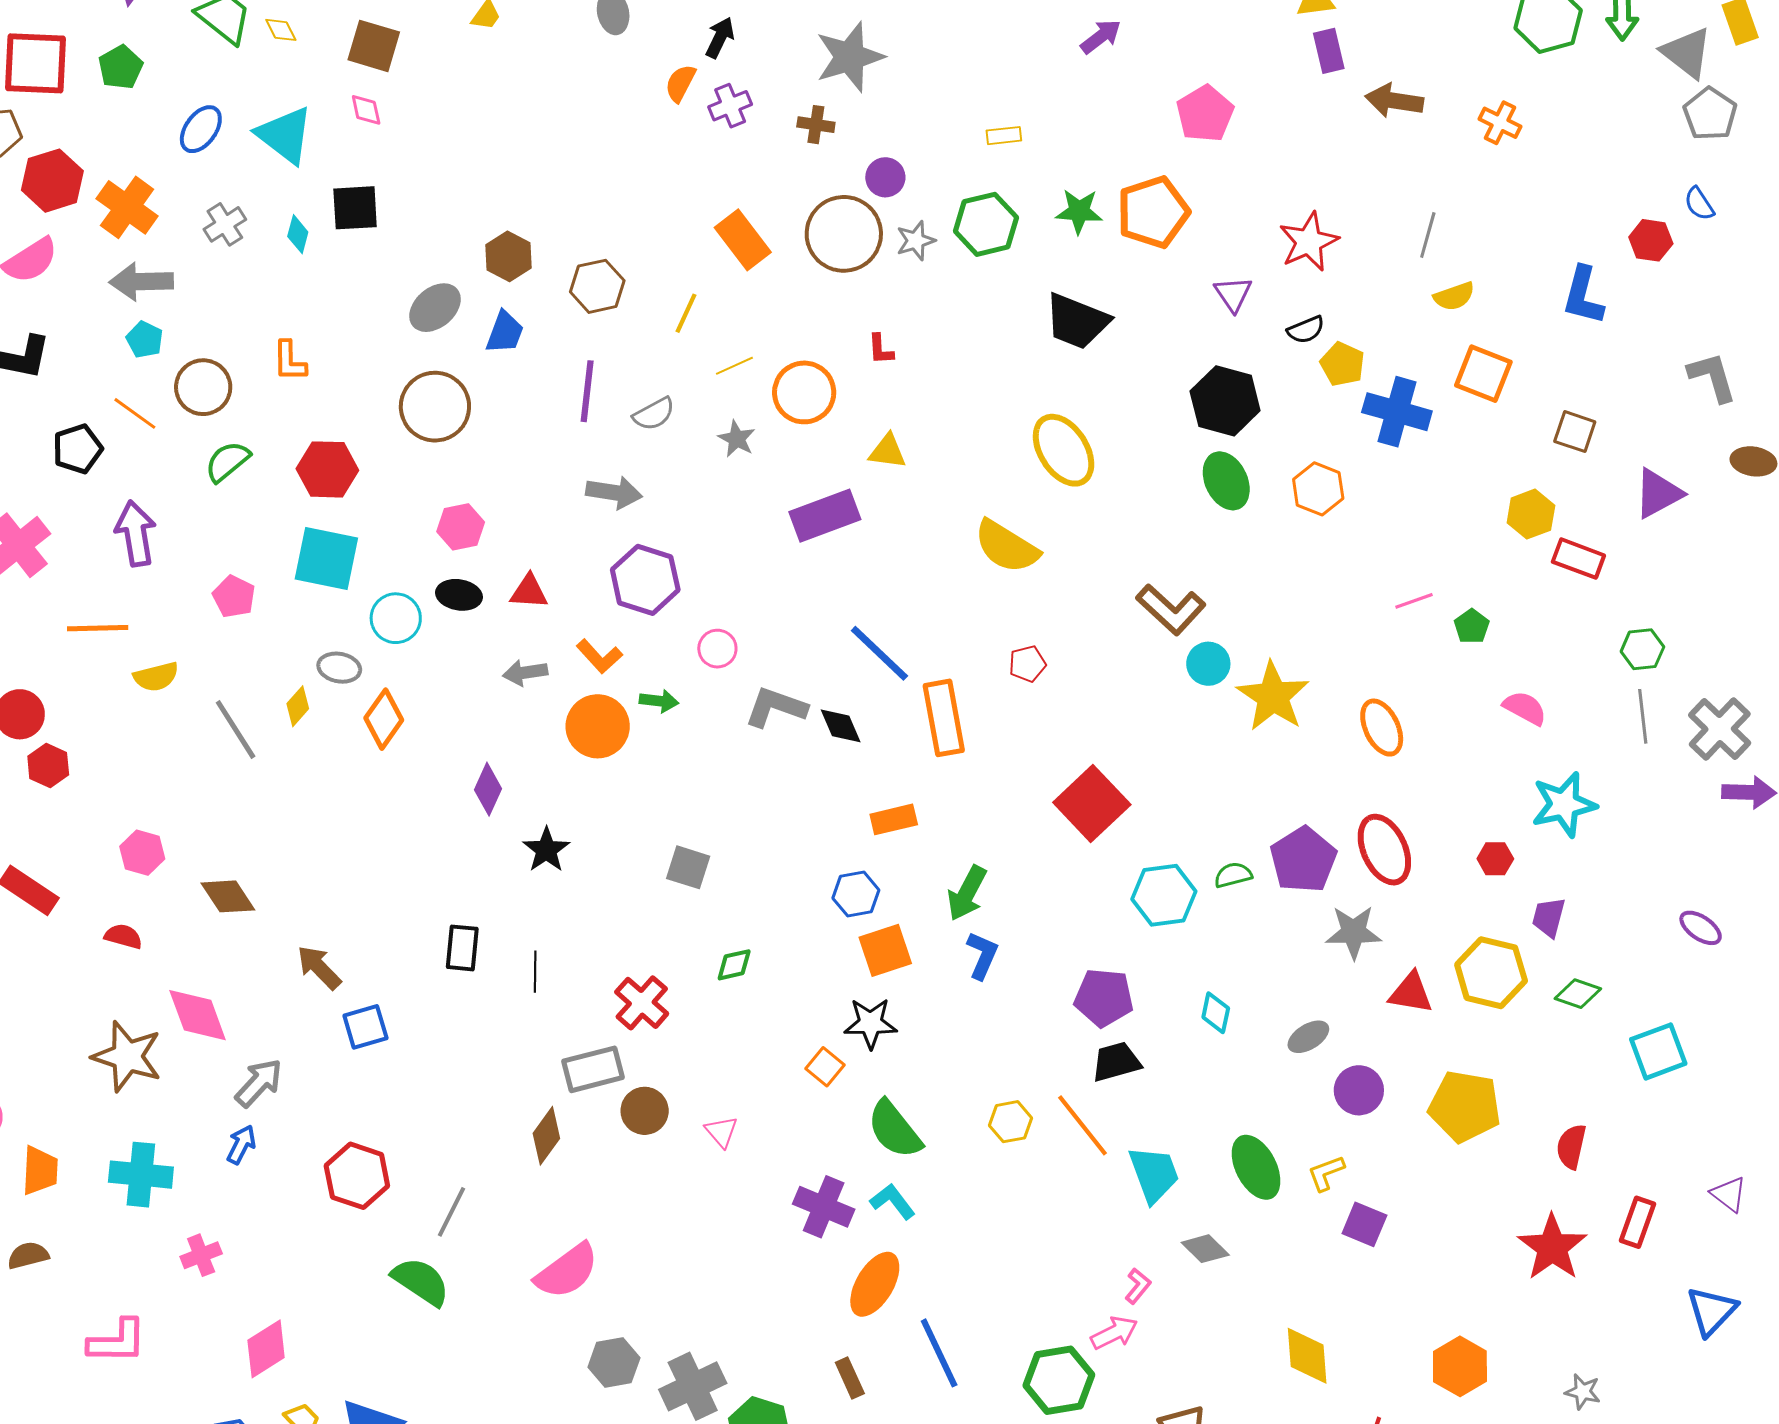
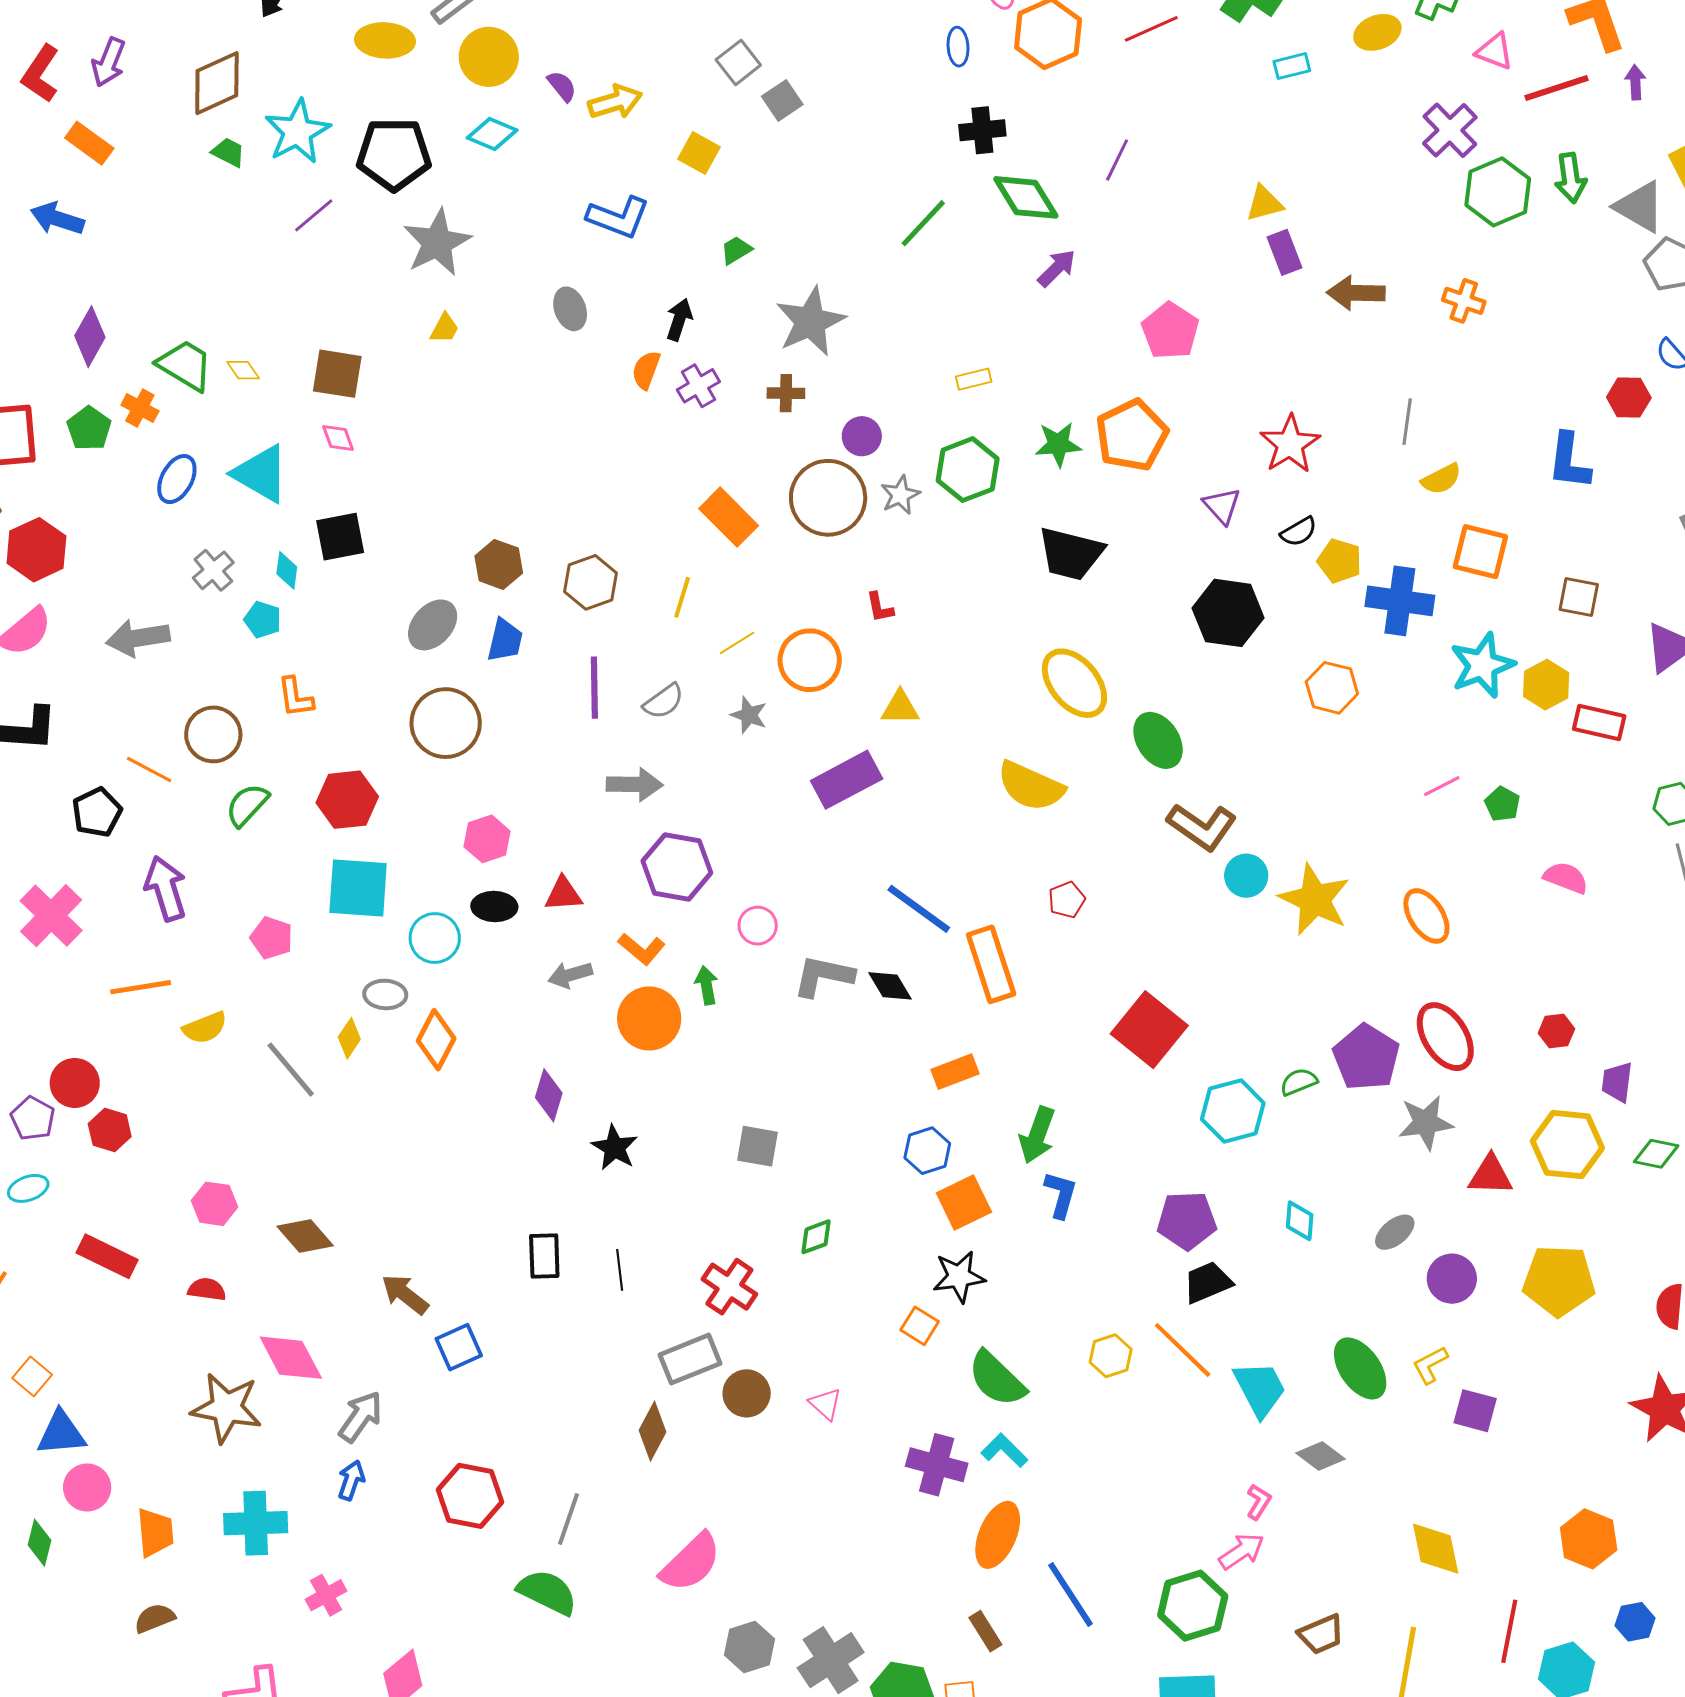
orange cross: (127, 207) -> (140, 408), moved, size x0.6
cyan pentagon: (145, 340) -> (263, 620), moved
green ellipse: (1226, 481) -> (1158, 740), moved
green arrow: (659, 701) -> (707, 985), turned -99
cyan star: (1564, 804) -> (1482, 665), moved

